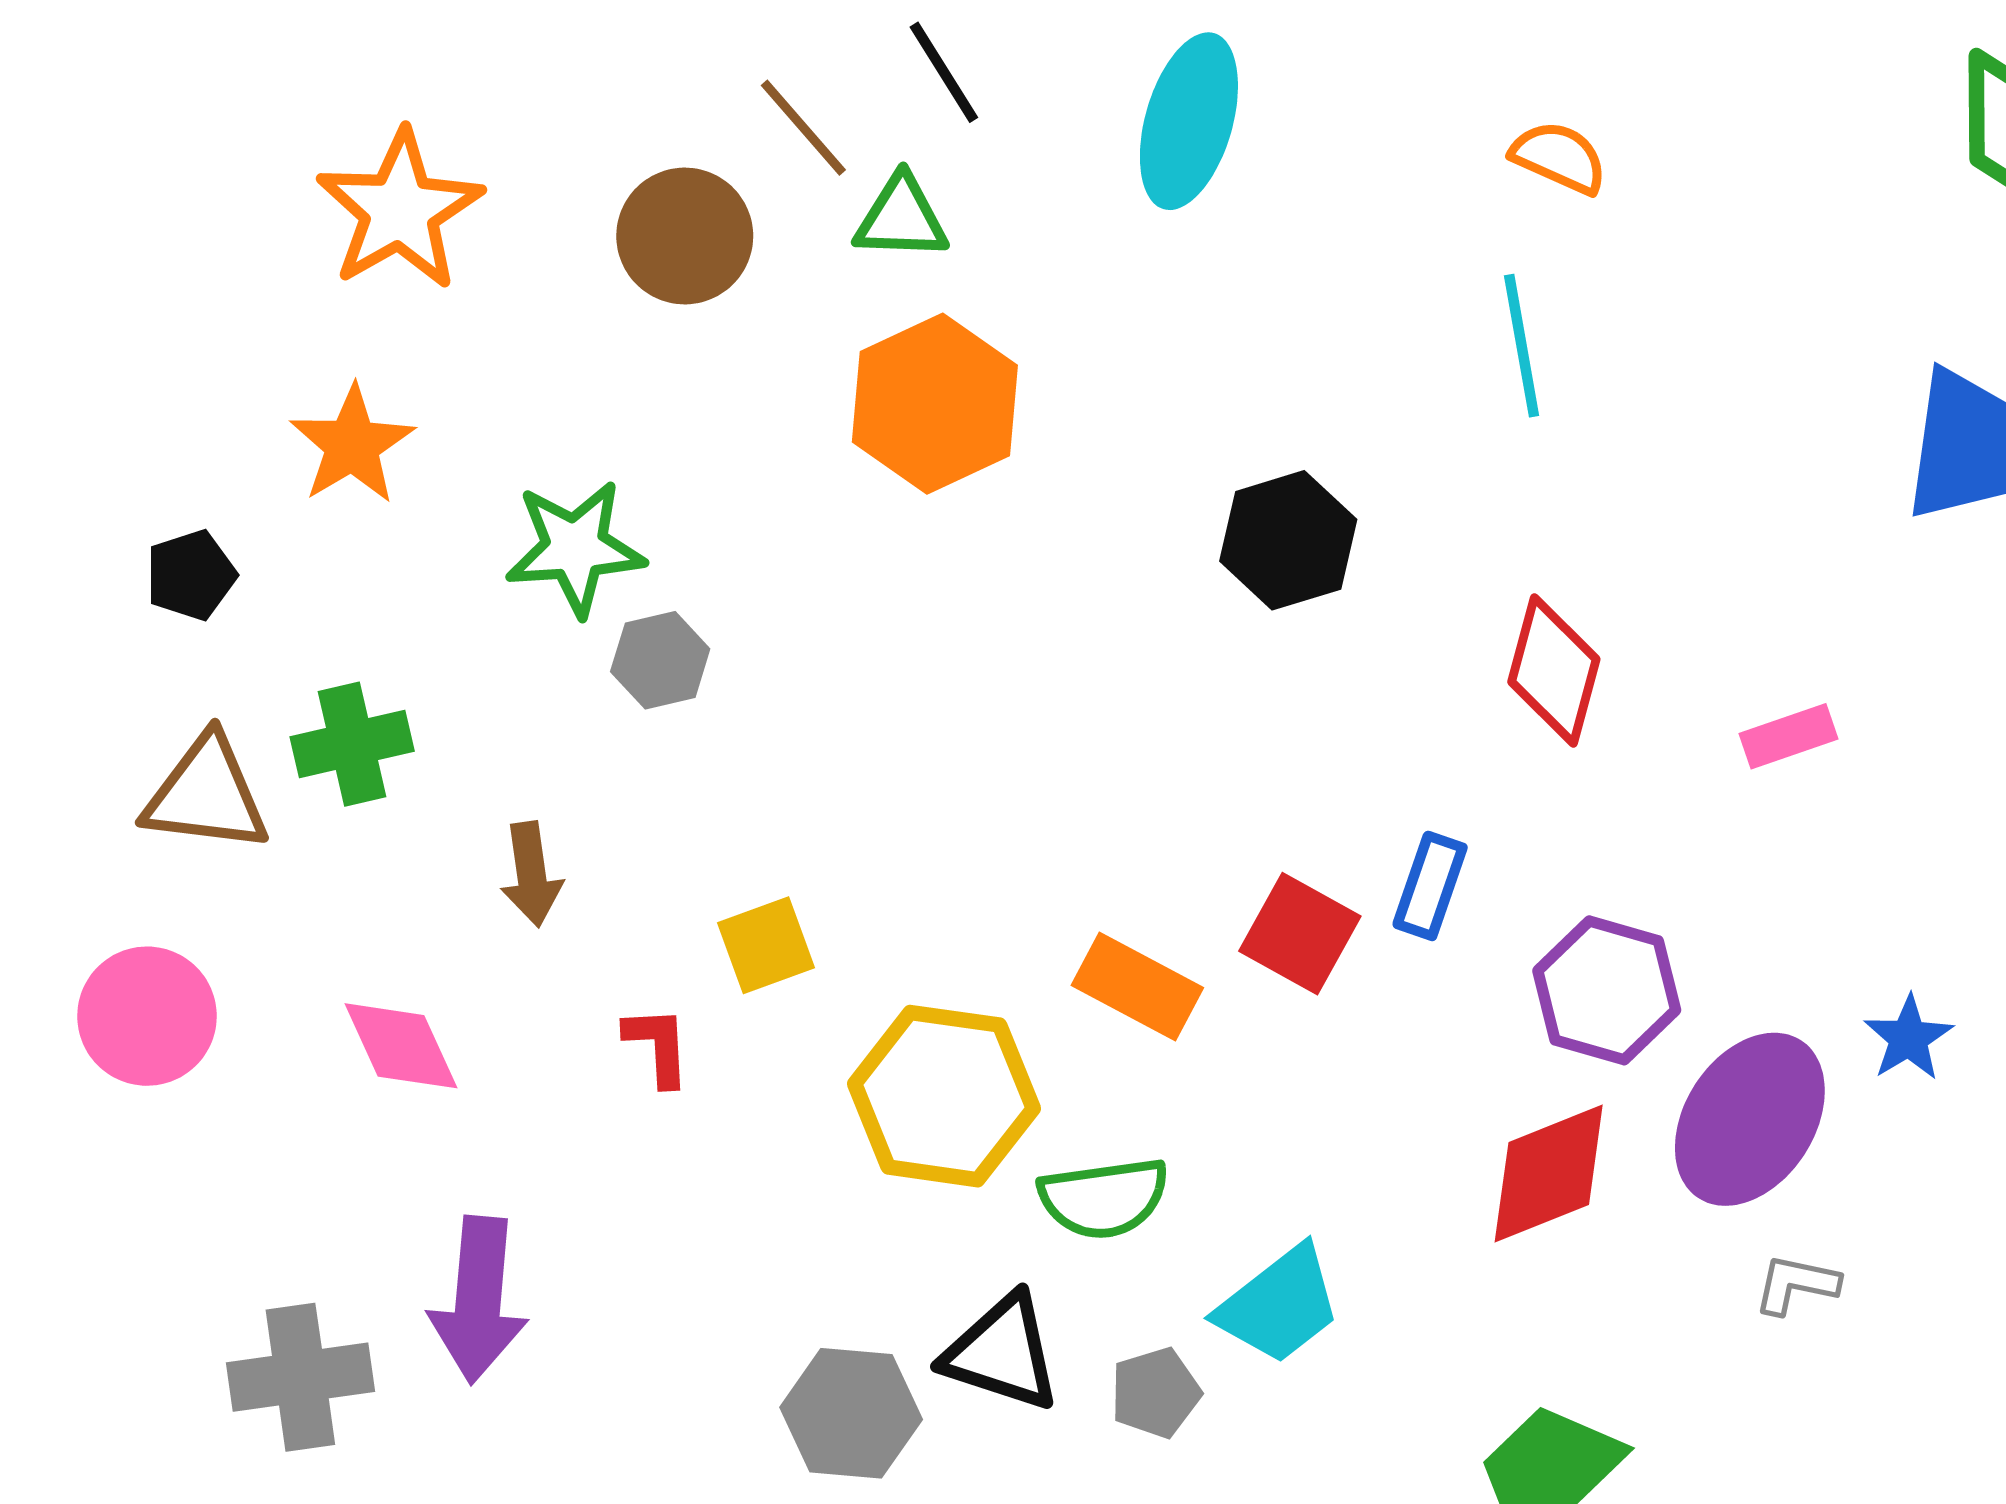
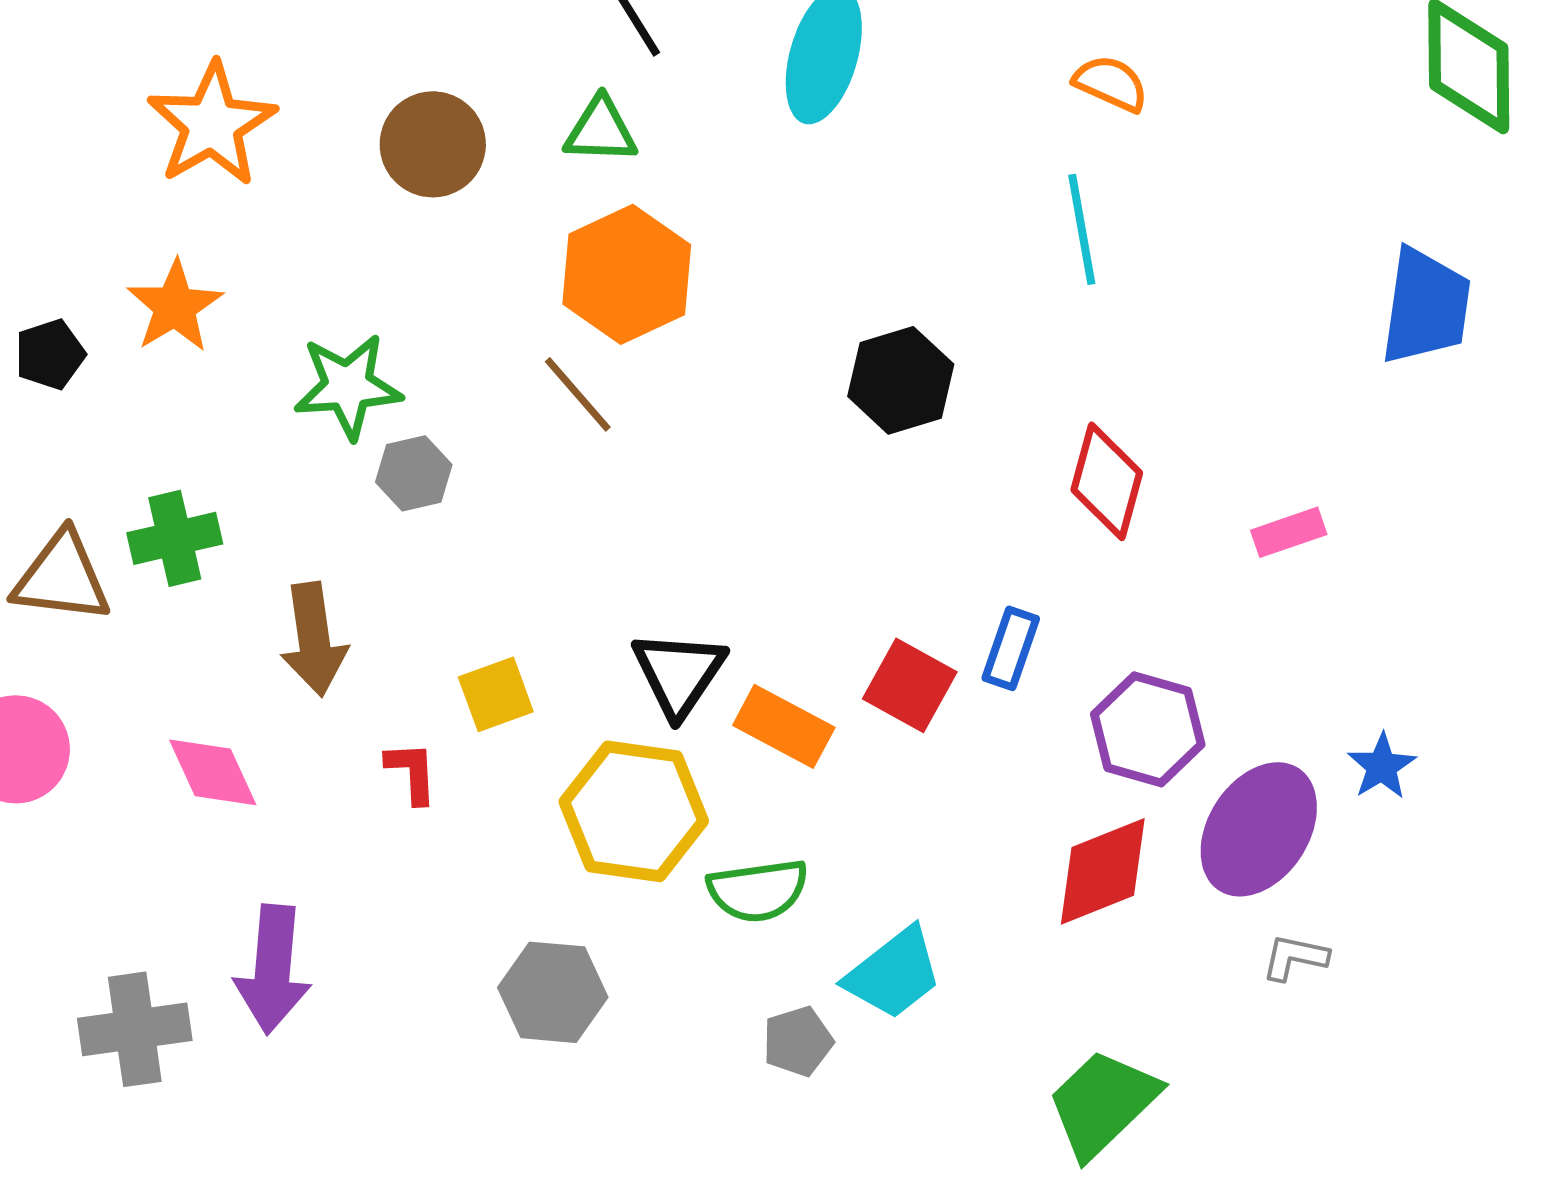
brown line: (803, 128) -> (578, 394), moved
black pentagon: (191, 575) -> (50, 354), moved
brown arrow: (531, 874) -> (314, 639), size x1.4
black triangle: (1002, 1353) -> (679, 673), moved, turned 46
gray hexagon: (851, 1413) -> (553, 992), moved

